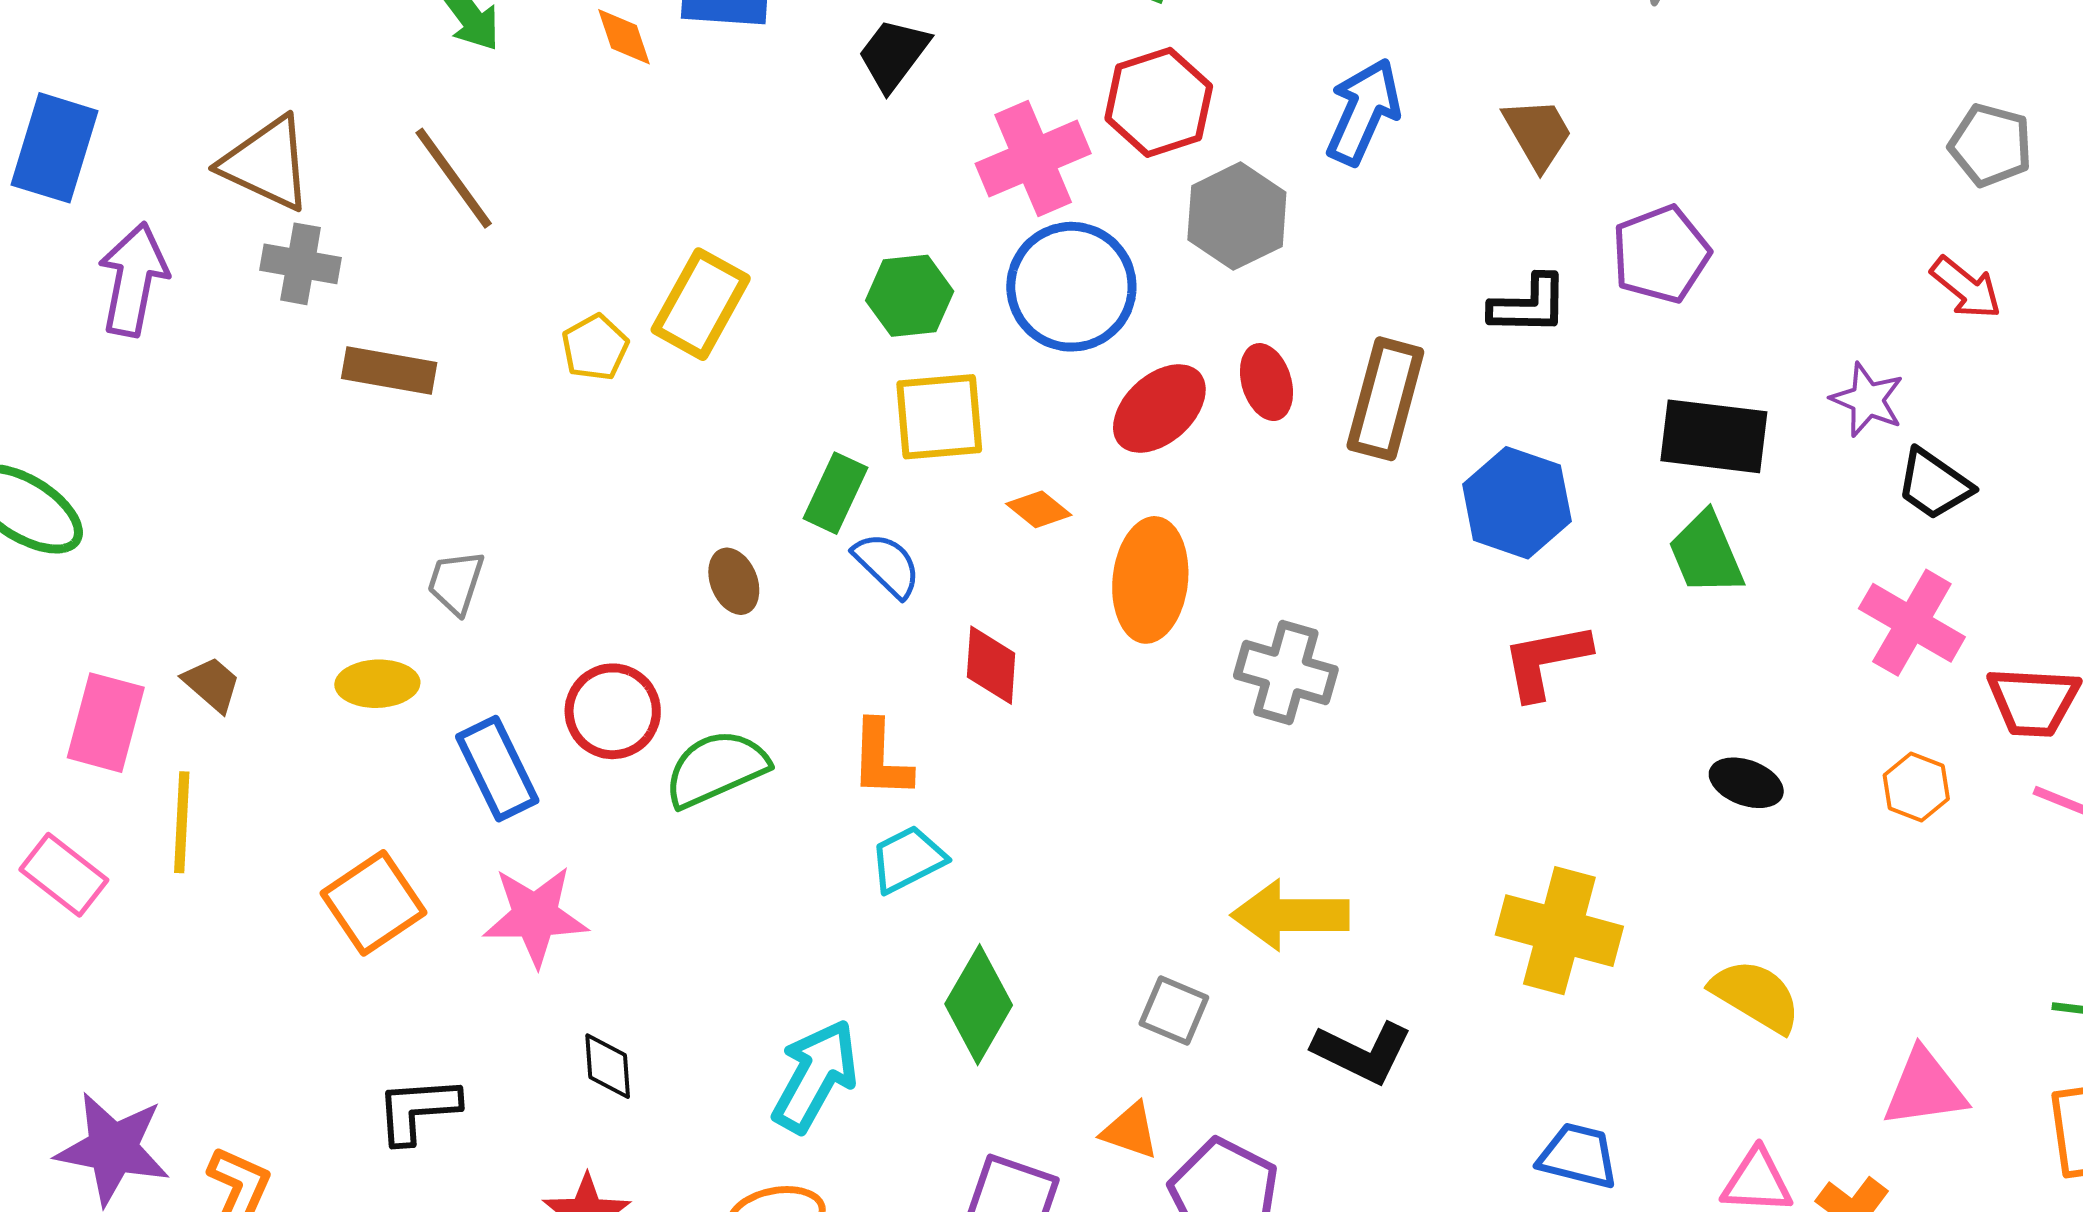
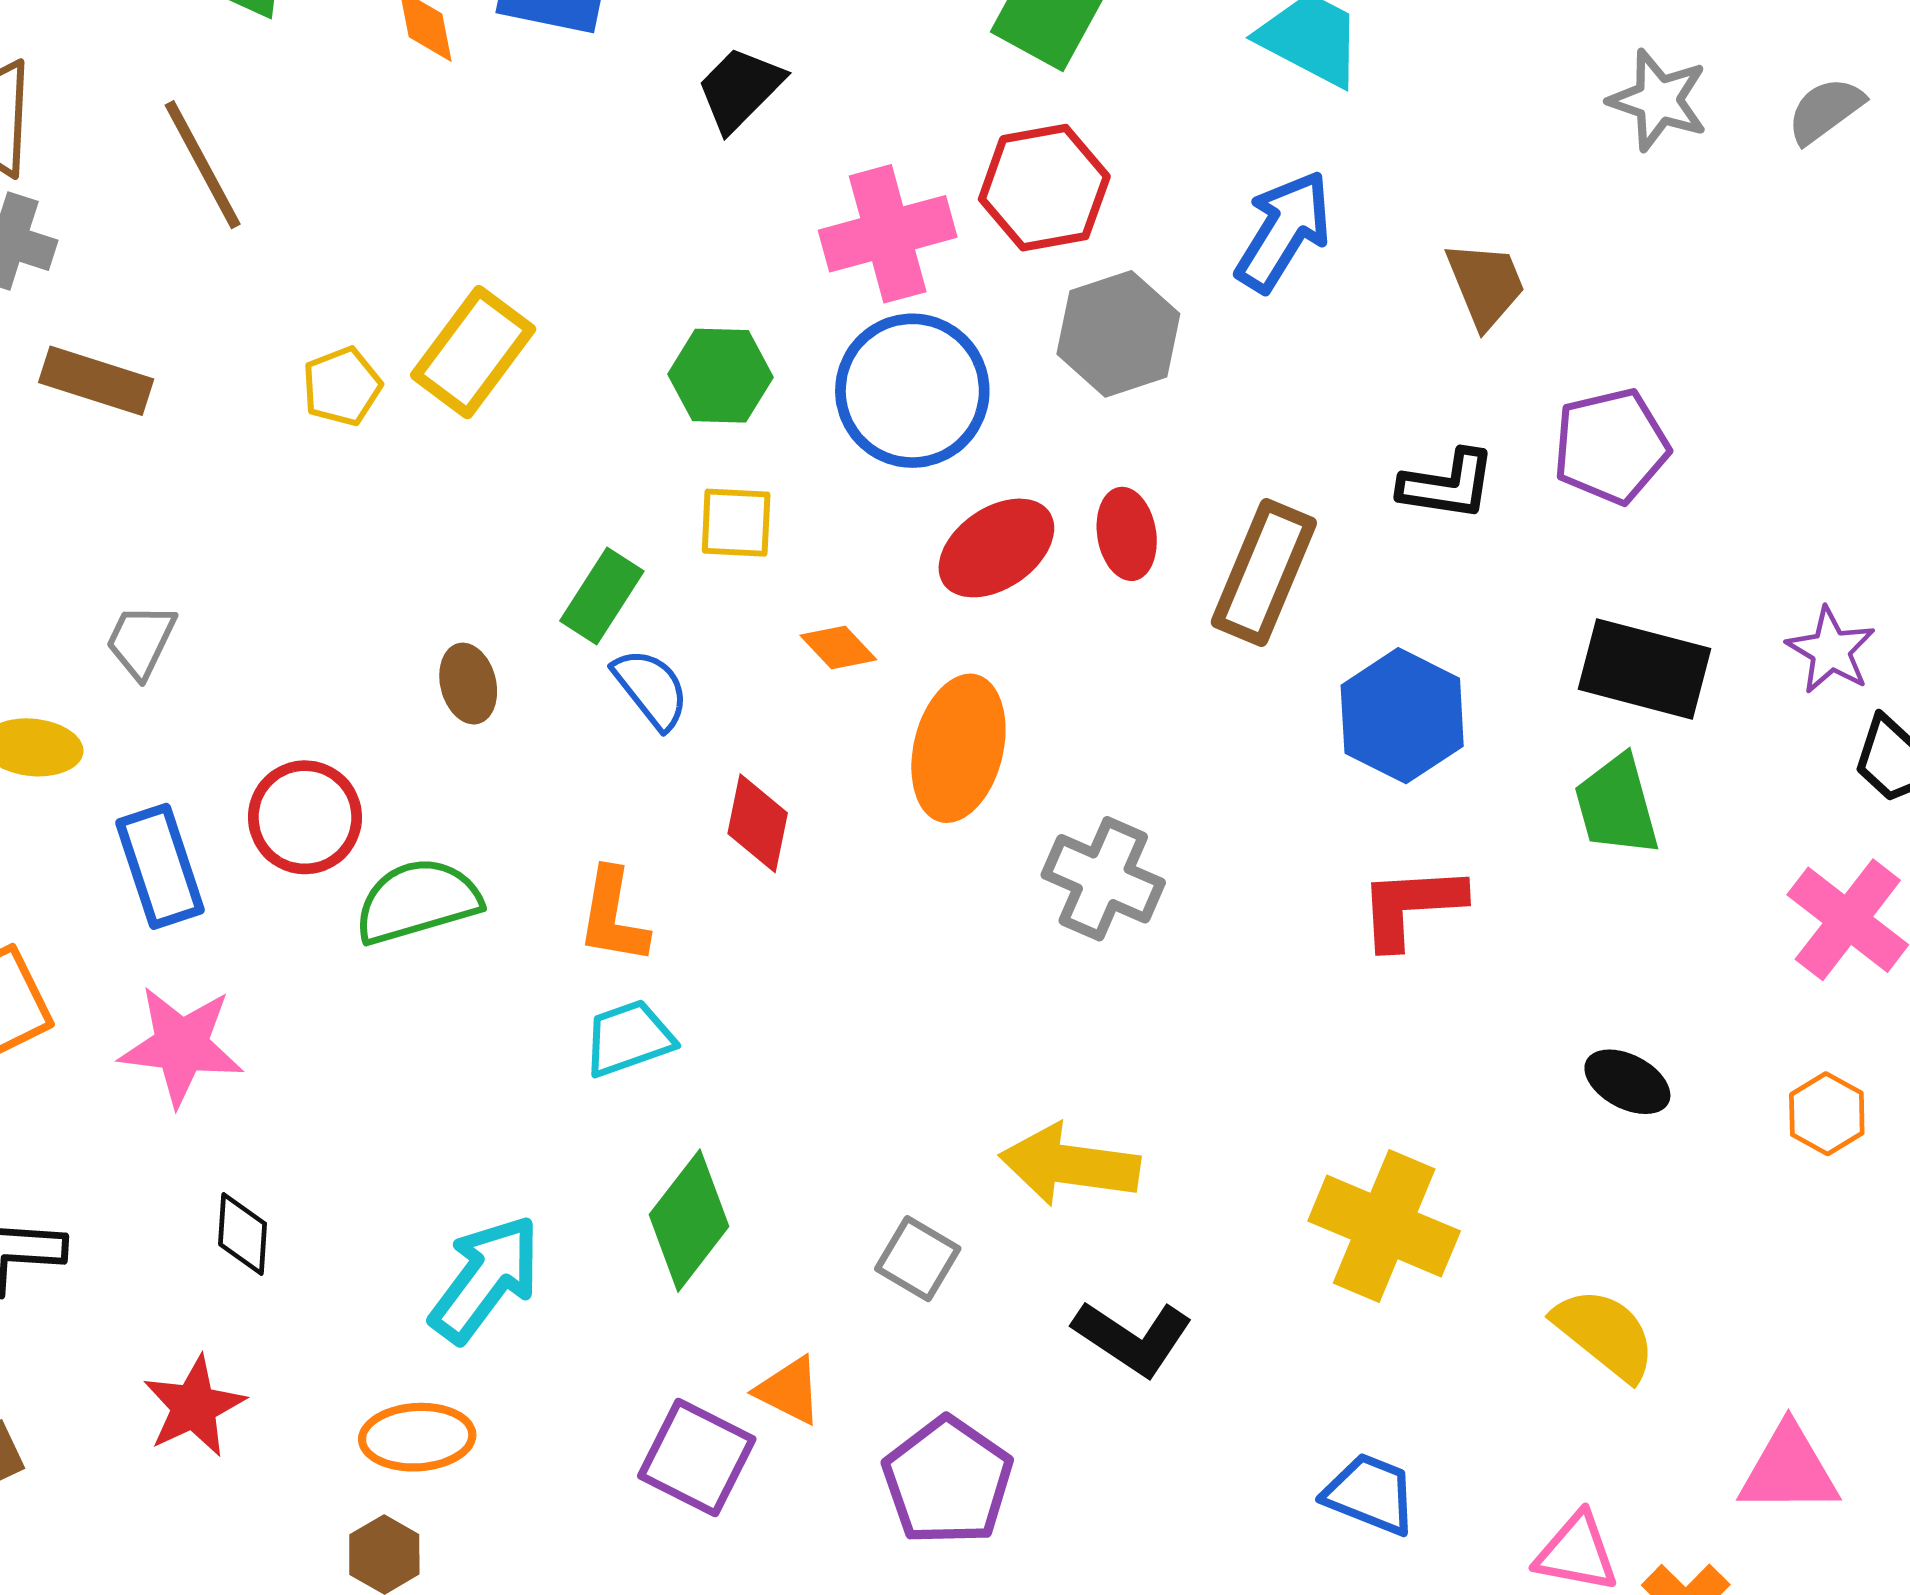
yellow square: (939, 417) -> (736, 523), size x0.7
orange triangle: (1130, 1131) -> (789, 1391), moved

